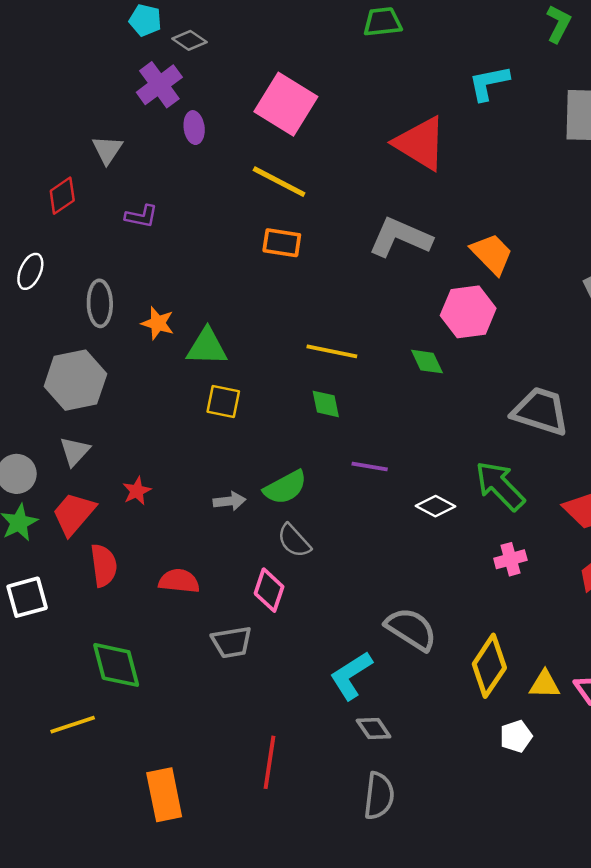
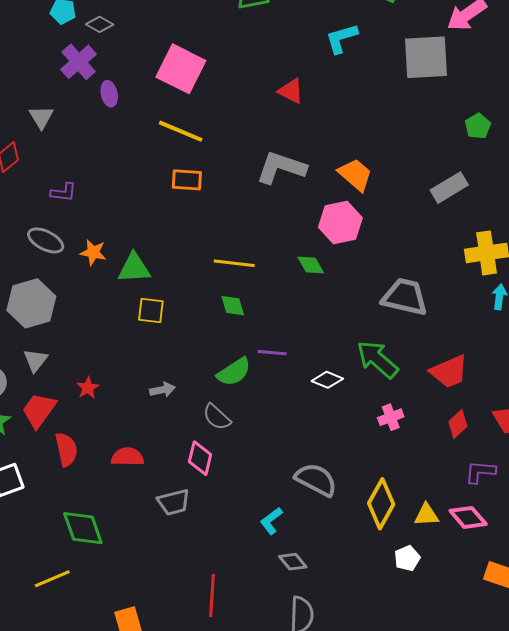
red triangle: (420, 143) -> (291, 91), size x0.6
purple L-shape: (141, 216) -> (64, 192), moved
gray ellipse: (100, 303) -> (46, 240), turned -57
green semicircle: (285, 487) -> (234, 372), moved
cyan L-shape: (351, 675) -> (271, 521), size x0.7

